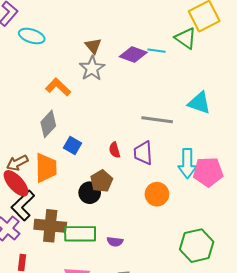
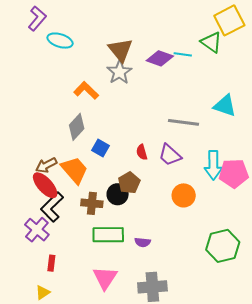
brown triangle: (93, 46) -> (120, 50), size x1.5
purple trapezoid: (143, 153) -> (170, 155), turned -45
orange trapezoid: (46, 168) -> (74, 170), turned -40
brown cross: (50, 226) -> (92, 203), moved, size x0.7

